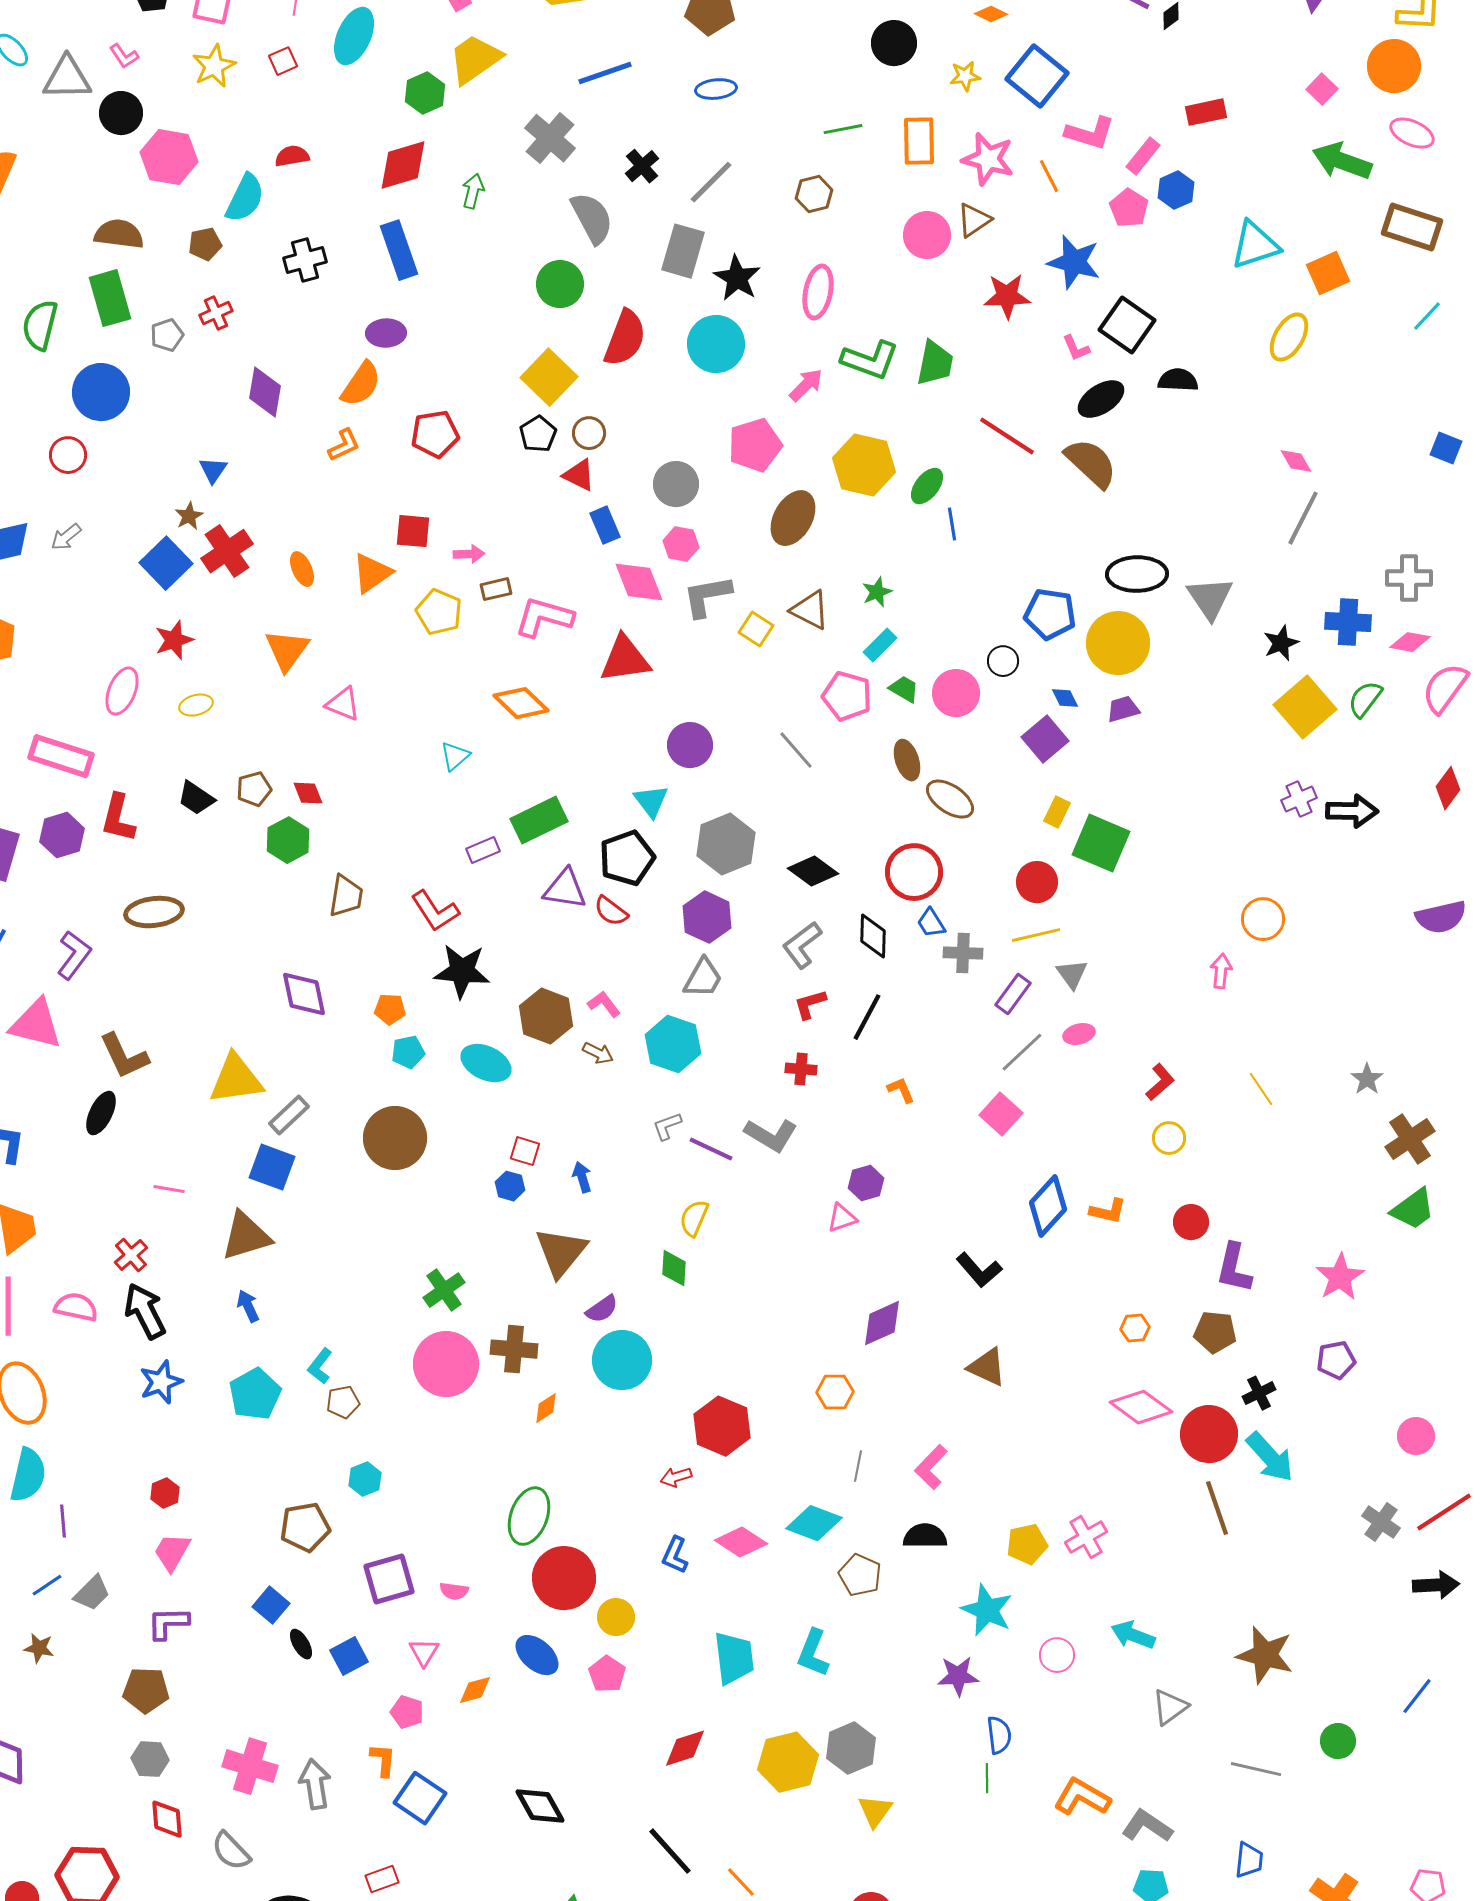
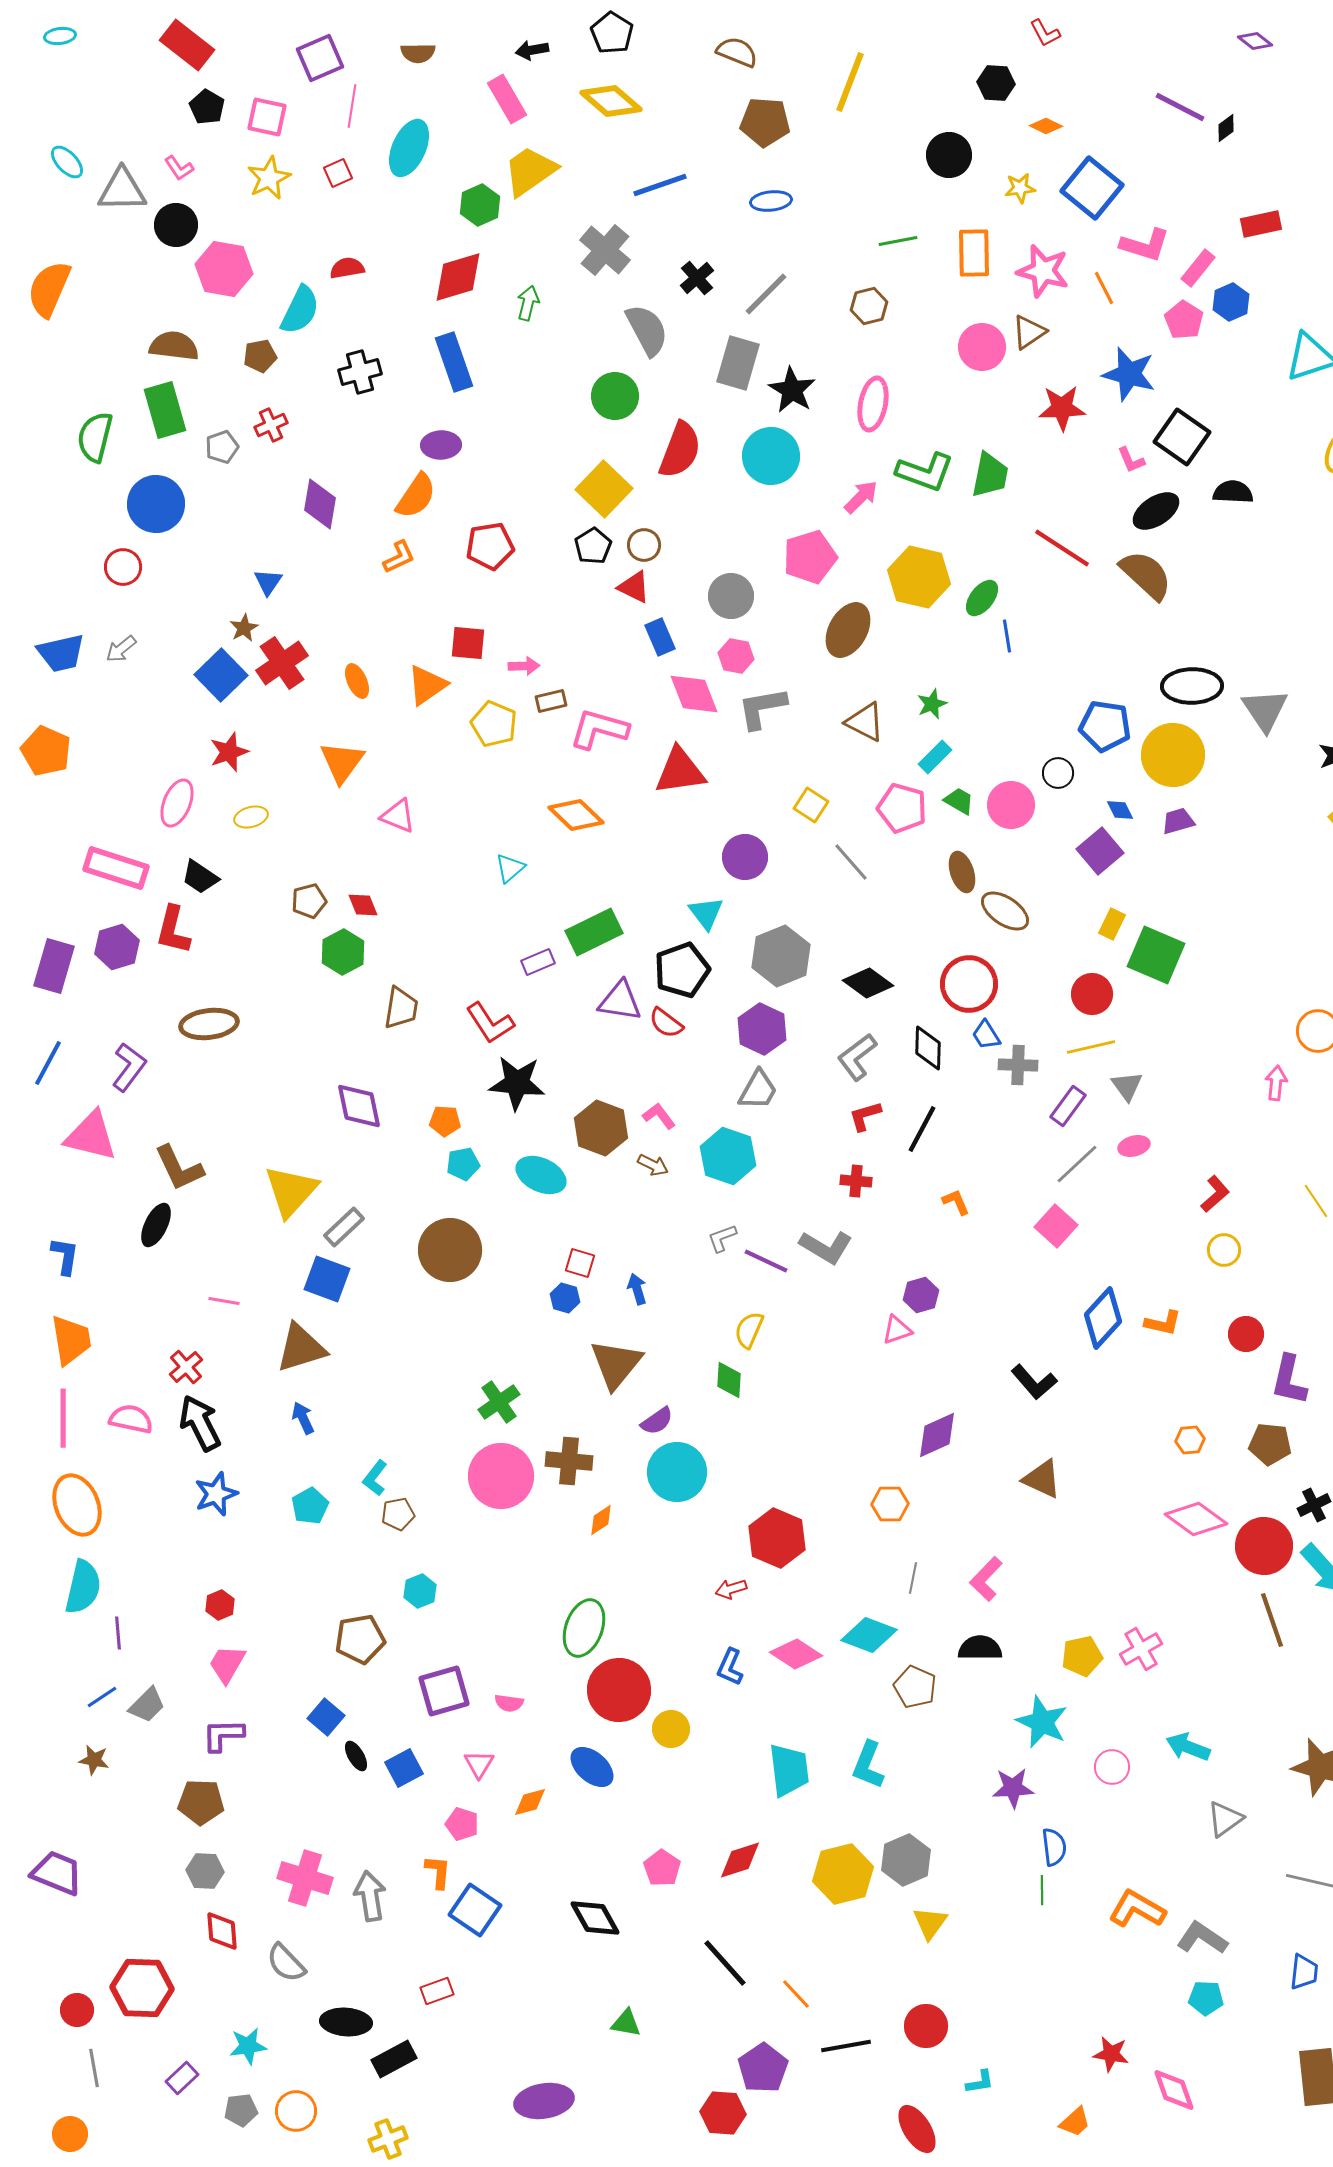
yellow square: (756, 629) -> (811, 805), moved
black trapezoid: (196, 798) -> (200, 877), moved
yellow triangle: (236, 1079) -> (291, 1191), turned -40
cyan pentagon: (255, 1394) -> (310, 1506), size x0.7
pink pentagon: (607, 1674) -> (662, 1868), moved

